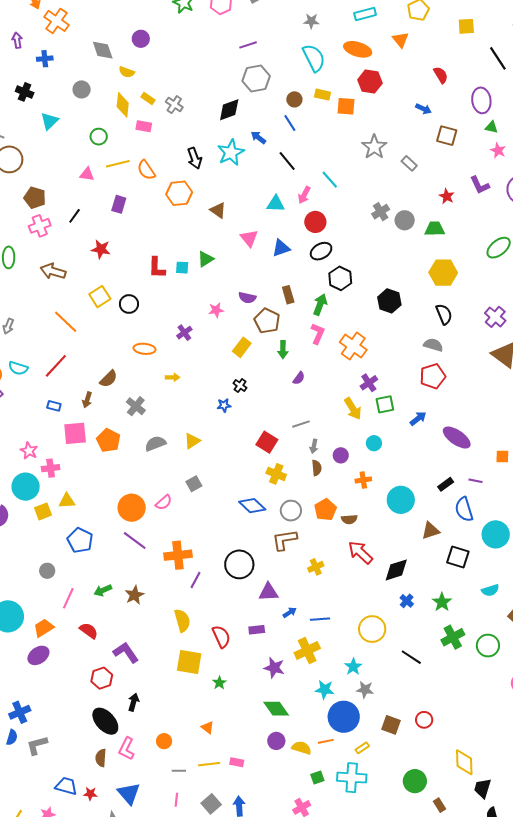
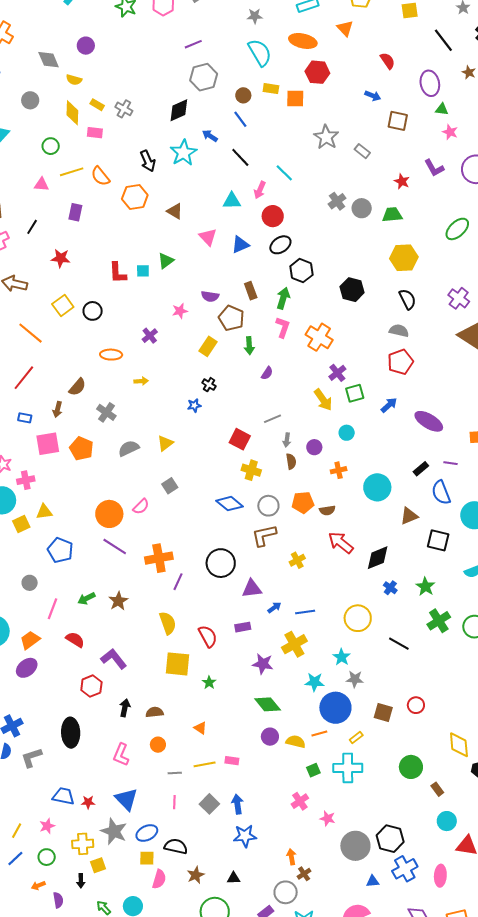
orange pentagon: (325, 510) -> (303, 502), turned 30
black ellipse: (105, 721) -> (71, 733), moved, turned 44
brown semicircle: (101, 758) -> (155, 712), moved, turned 84

